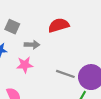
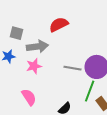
gray arrow: (32, 45) -> (37, 47), size x1.5

